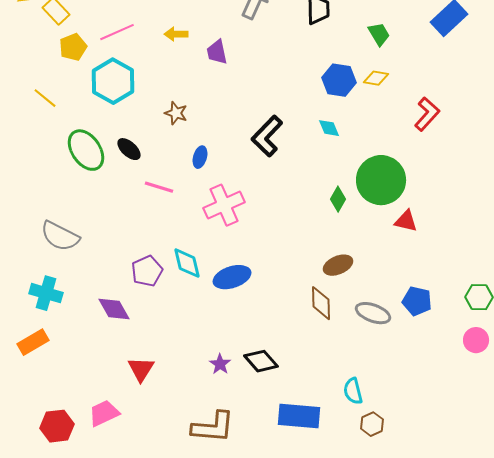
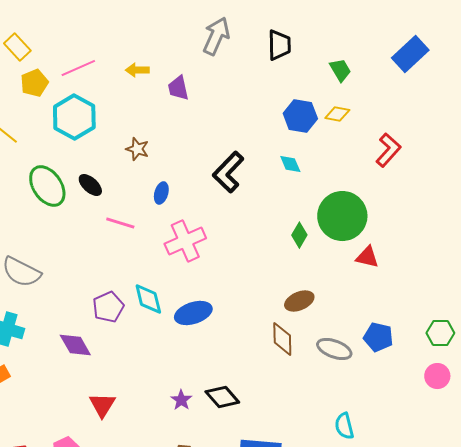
cyan semicircle: (353, 391) -> (344, 426), moved

